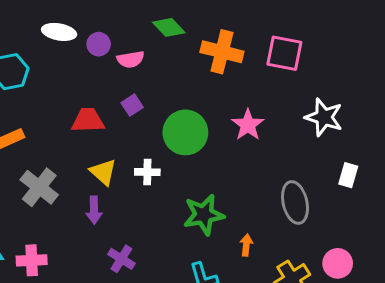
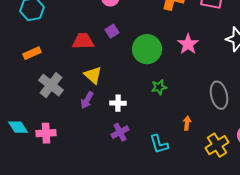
white cross: (147, 172) -> (118, 103), moved
purple arrow: (94, 210) -> (87, 100), turned 30
green star: (204, 215) -> (159, 87), moved, size x0.6
purple cross: (121, 259) -> (120, 132), moved, turned 30

